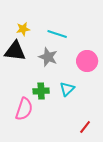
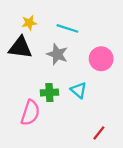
cyan triangle: (67, 89) -> (79, 90), turned -35

